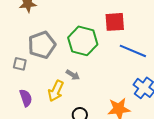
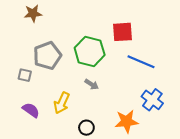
gray arrow: (73, 75) -> (92, 84), moved
purple semicircle: (26, 98) -> (31, 110), turned -36

